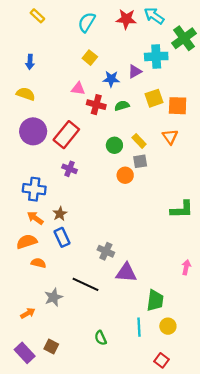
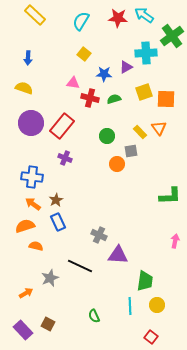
yellow rectangle: (37, 16) -> (35, 15), size x1.5
yellow rectangle: (139, 141) -> (140, 132), moved
pink arrow: (186, 267) -> (175, 241), moved

